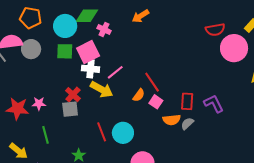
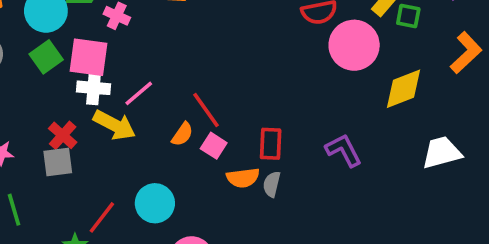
green square: (65, 51) -> (46, 57), turned -36
pink square: (88, 52) -> (89, 57), turned 35
purple L-shape: (214, 104) -> (344, 150), moved
gray semicircle: (187, 124) -> (272, 184), turned -32
red line: (102, 132) -> (102, 217), moved, turned 60

